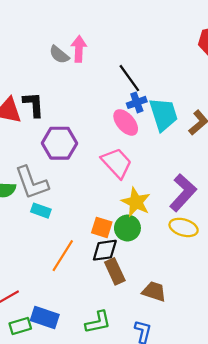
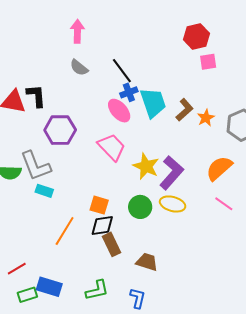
pink arrow: (79, 49) -> (77, 31), moved
gray semicircle: (59, 55) -> (79, 68), moved
yellow star: (136, 202) -> (146, 166), moved
green circle: (127, 228) -> (140, 207), moved

